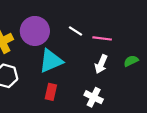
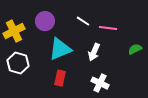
purple circle: (35, 31) -> (45, 21), size x0.7
white arrow: (101, 64) -> (94, 52), moved

